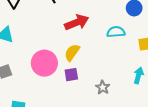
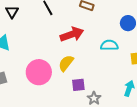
purple square: (71, 75) -> (78, 85), moved

